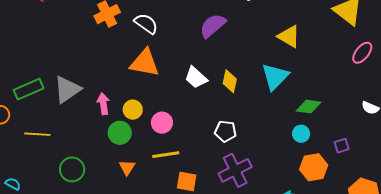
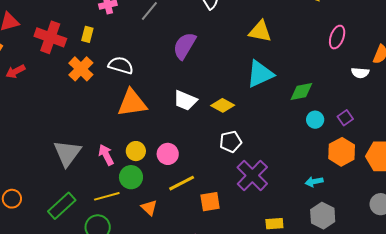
pink ellipse: (362, 53) -> (337, 37), moved
cyan triangle: (275, 77) -> (260, 74), turned 40
yellow diamond: (230, 81) -> (223, 105), moved, turned -55
green rectangle: (29, 89) -> (62, 206), moved
yellow line: (37, 134) -> (107, 196), moved
cyan circle: (301, 134) -> (315, 120), moved
orange hexagon: (314, 167) -> (342, 152), moved

